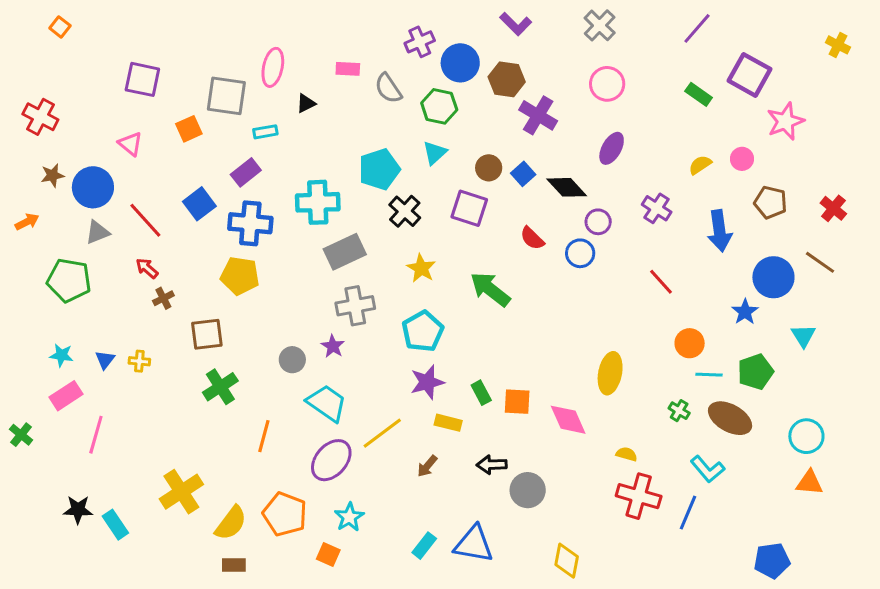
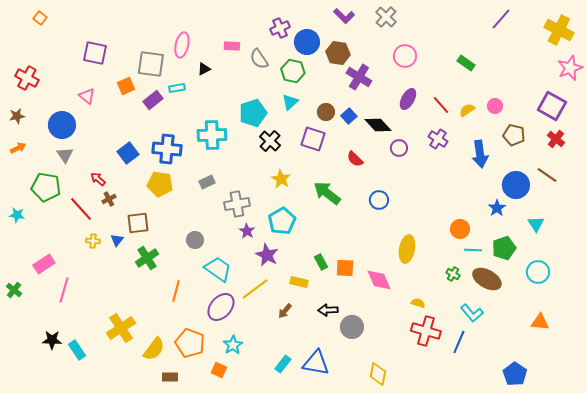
gray cross: (600, 25) -> (386, 17), moved
purple line: (697, 28) -> (501, 19), moved
yellow cross: (838, 45) -> (559, 30), size x1.8
purple square: (749, 75) -> (552, 106), moved
pink star: (785, 121) -> (570, 68), moved
purple rectangle: (246, 172) -> (153, 100), moved
brown star: (52, 175) -> (17, 116), moved
blue square: (199, 204) -> (128, 153), moved
red line: (145, 220) -> (81, 209), moved
gray triangle: (97, 232) -> (65, 155), turned -42
gray rectangle: (345, 252) -> (207, 182), moved, size x0.6
blue circle: (580, 253) -> (379, 200), moved
red line: (661, 282) -> (441, 105), moved
purple star: (333, 346) -> (247, 231), moved
cyan star: (61, 355) -> (17, 215), moved
blue triangle: (105, 360) -> (117, 240), moved
purple star: (427, 382) -> (267, 255), moved, turned -30
cyan circle: (806, 436) -> (538, 272), moved
blue pentagon: (772, 561) -> (515, 374), turned -30
brown rectangle: (234, 565) -> (170, 377), moved

